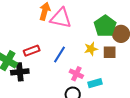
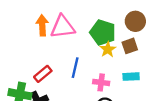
green pentagon: (105, 26) -> (103, 32), moved
cyan rectangle: (95, 83) -> (131, 77), moved, turned 32

